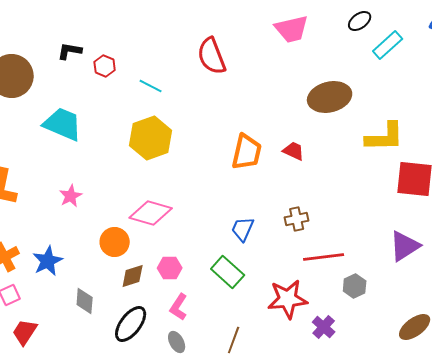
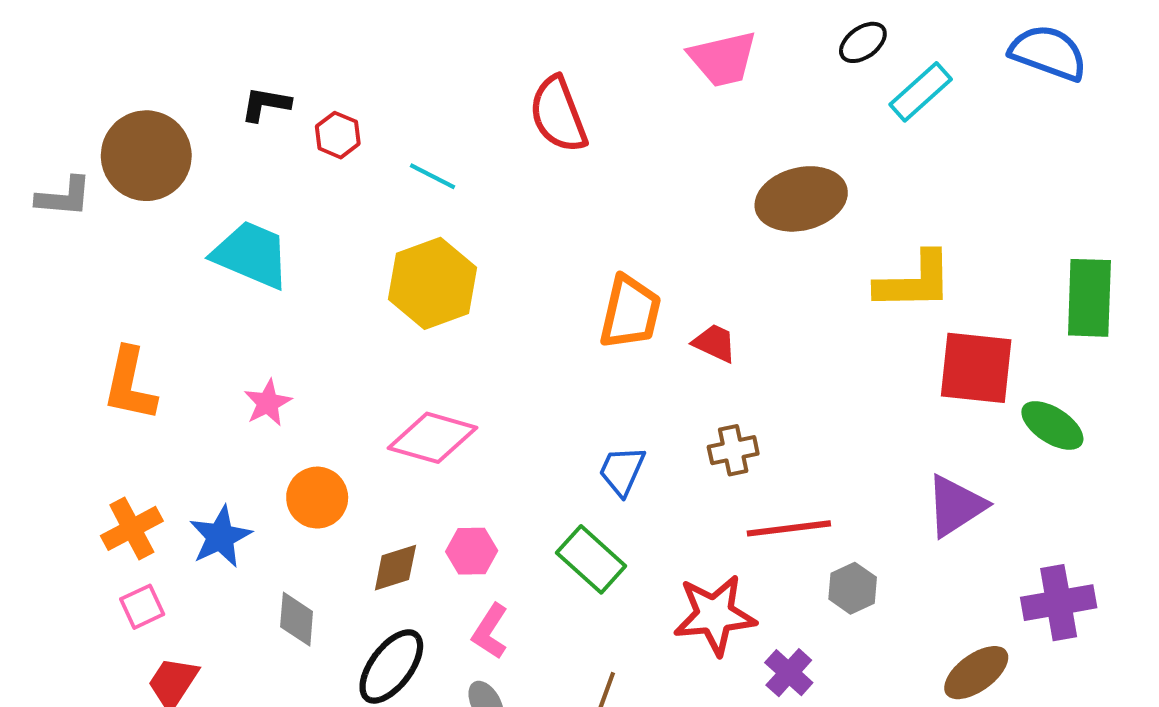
red trapezoid: (294, 151) -> (715, 343), moved
orange circle: (115, 242) -> (317, 498), moved

